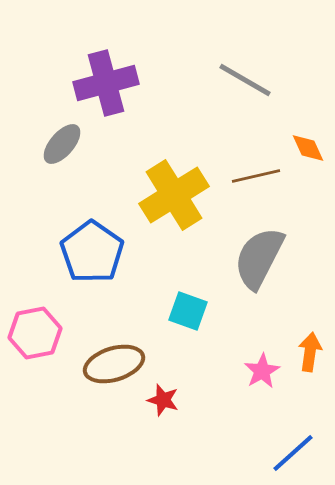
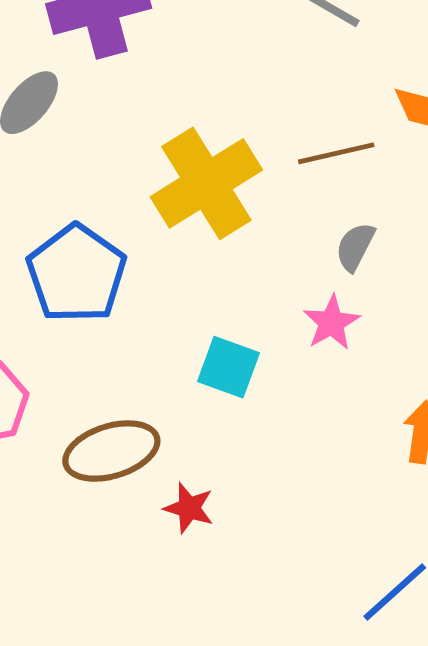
gray semicircle: (259, 258) -> (355, 247), moved, size x0.5
pink star: (262, 371) -> (331, 323), moved

